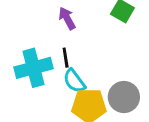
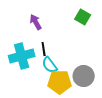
purple arrow: (67, 18) -> (36, 22), moved

